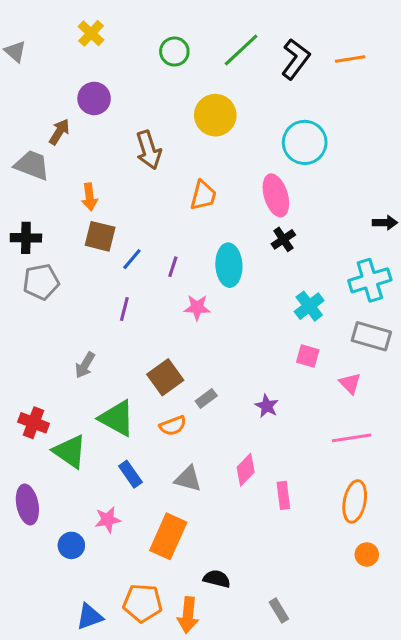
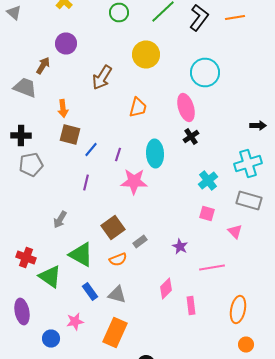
brown arrow: (149, 150) -> (102, 78), turned 50
pink star: (197, 308) -> (134, 182), size x1.5
pink line: (352, 438) -> (212, 268), moved
gray triangle: (188, 479) -> (117, 294), moved

